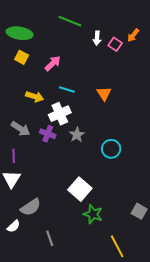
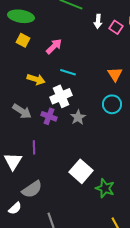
orange triangle: (104, 94) -> (115, 74), moved
cyan circle: (111, 149) -> (112, 104), moved
purple line: (14, 156) -> (34, 147), moved
green star: (93, 214) -> (105, 188), moved

